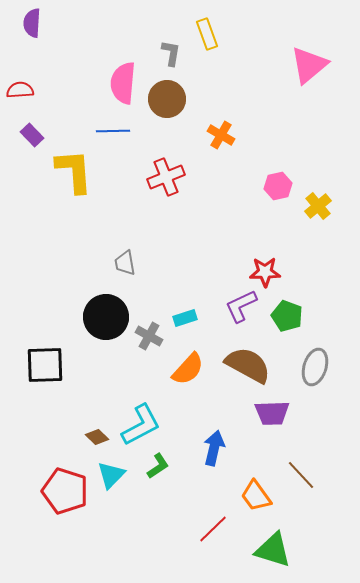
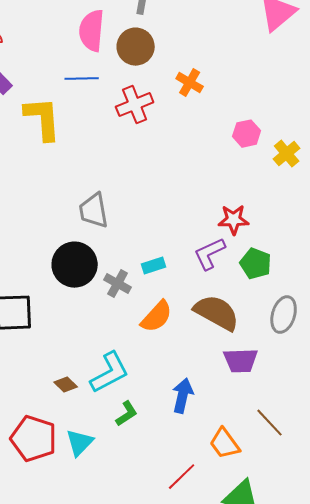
red cross: (166, 177) -> (135, 105), moved
gray trapezoid: (125, 263) -> (94, 211), size x1.4
cyan triangle: (111, 475) -> (80, 443), moved

